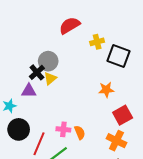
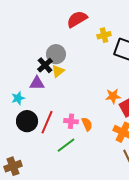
orange star: (106, 90) -> (113, 96), moved
red line: (39, 144) -> (47, 122), moved

